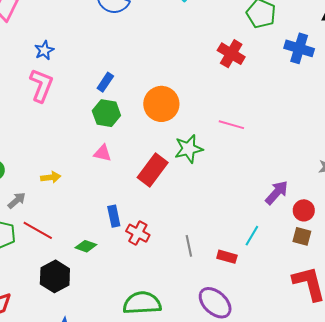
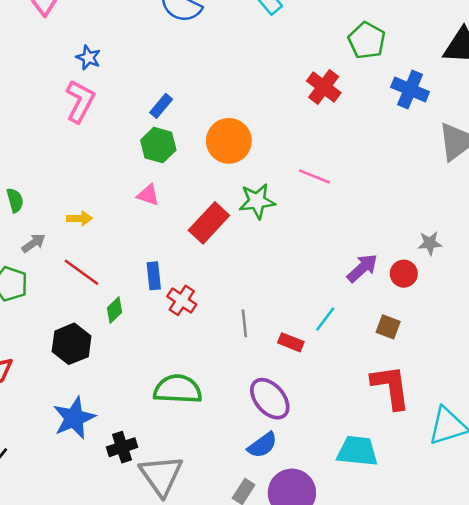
blue star: (44, 50) -> (88, 58), turned -30
red circle: (304, 210) -> (404, 274), moved
red line: (38, 230) -> (81, 272), moved
green diamond: (86, 246) -> (115, 310), turned -70

